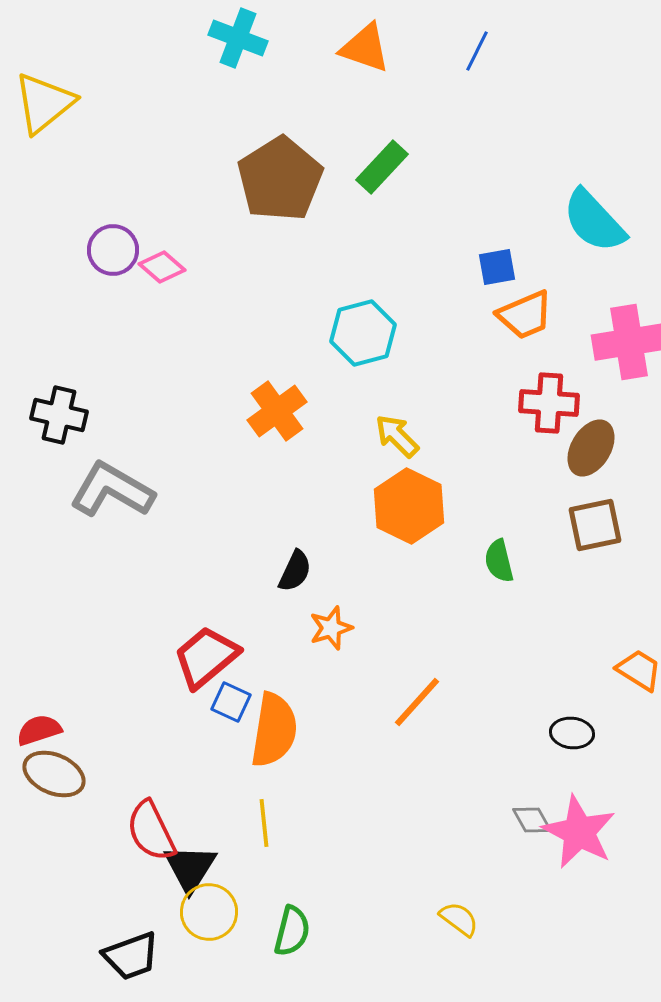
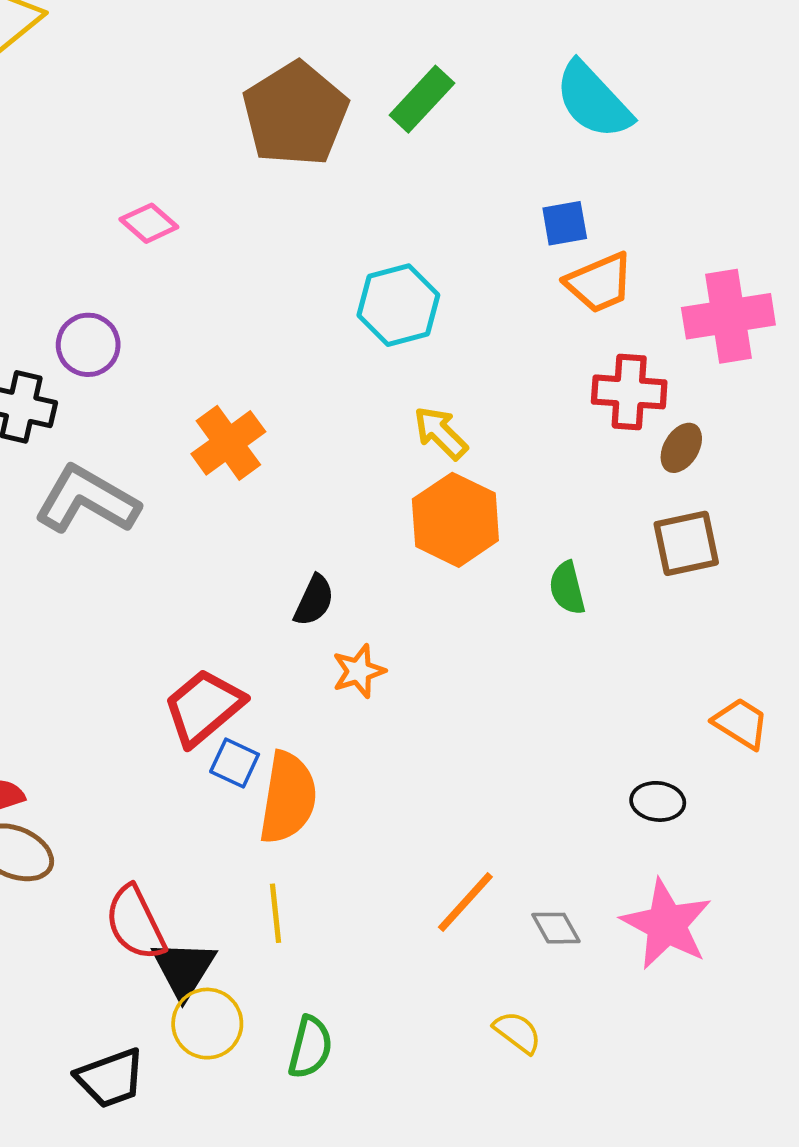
cyan semicircle: (594, 221) -> (593, 100), moved
purple circle: (113, 250) -> (88, 345), moved
orange cross: (277, 411) -> (228, 443), moved
brown ellipse: (591, 448) -> (681, 448), size x0.7
orange line: (417, 702) -> (465, 902), moved
gray diamond: (532, 820) -> (556, 928), moved

